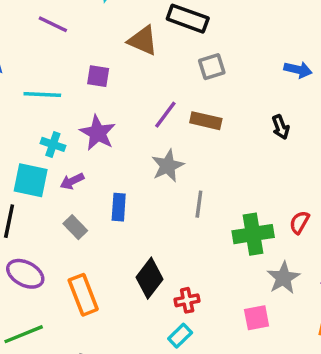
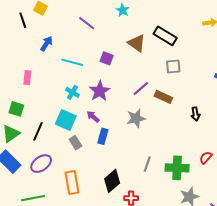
black arrow: (281, 127) -> (195, 114), moved
cyan square: (31, 180) -> (66, 120), moved
purple arrow: (72, 181) -> (93, 117), moved, turned 56
gray line: (199, 204) -> (147, 164), moved
red semicircle: (299, 222) -> (206, 158), moved
purple ellipse: (25, 274) -> (41, 164), turned -75

